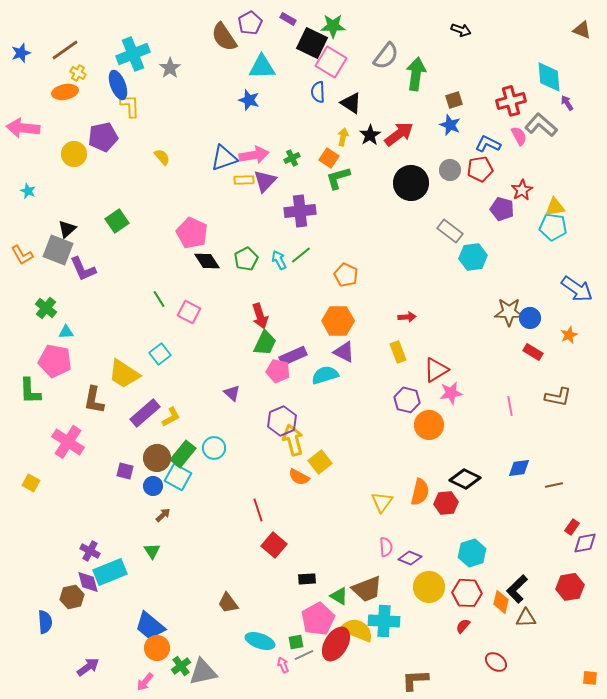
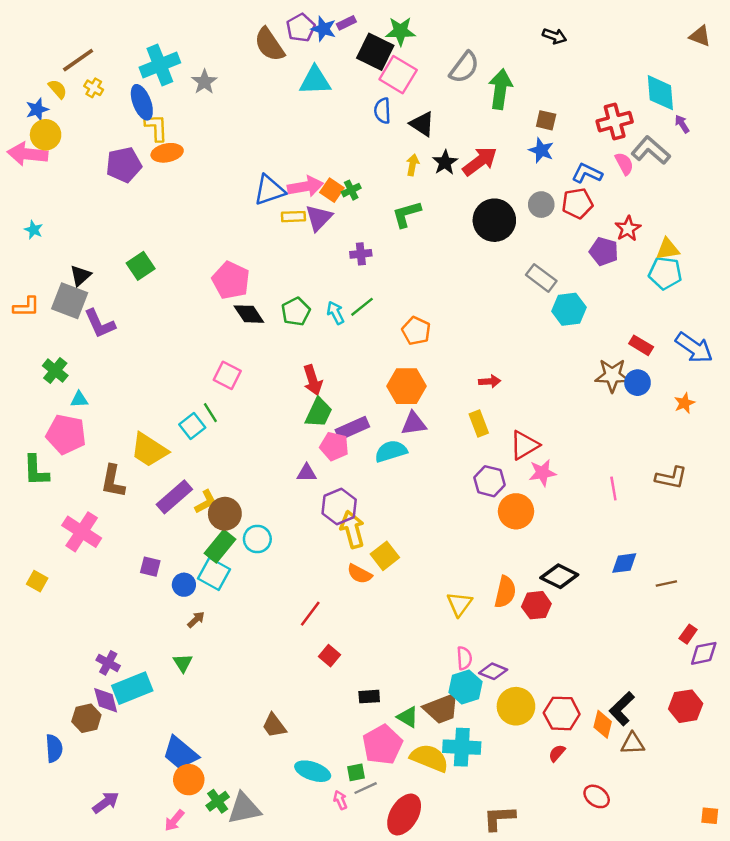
purple rectangle: (288, 19) -> (346, 23), turned -56
blue star: (21, 53) -> (37, 109), moved
orange ellipse: (65, 92) -> (167, 153), moved
blue star: (249, 100) -> (323, 29), moved
brown square: (454, 100) -> (546, 120), turned 30
yellow circle: (74, 154) -> (46, 135), moved
yellow semicircle: (162, 157) -> (58, 89), moved
orange square: (329, 158) -> (332, 190), moved
purple cross: (300, 211) -> (361, 254), size x0.6
orange L-shape: (22, 255) -> (26, 307), turned -60
green line: (159, 299) -> (210, 413), moved
purple triangle: (344, 352) -> (414, 423), turned -35
red rectangle: (533, 352) -> (641, 345), moved
purple triangle: (232, 393) -> (307, 473), moved, turned -42
brown circle: (157, 458) -> (225, 514), moved
red line: (258, 510) -> (310, 614), turned 55
red square: (274, 545) -> (330, 656), size x0.7
cyan hexagon: (472, 553) -> (465, 687), moved
red ellipse: (336, 644) -> (404, 815), moved

